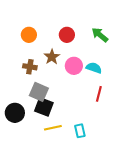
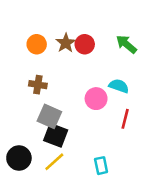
brown star: (52, 57) -> (66, 43), moved
pink circle: (74, 66) -> (96, 99), moved
black circle: (15, 113) -> (19, 158), moved
yellow line: (53, 128) -> (54, 162), moved, turned -30

